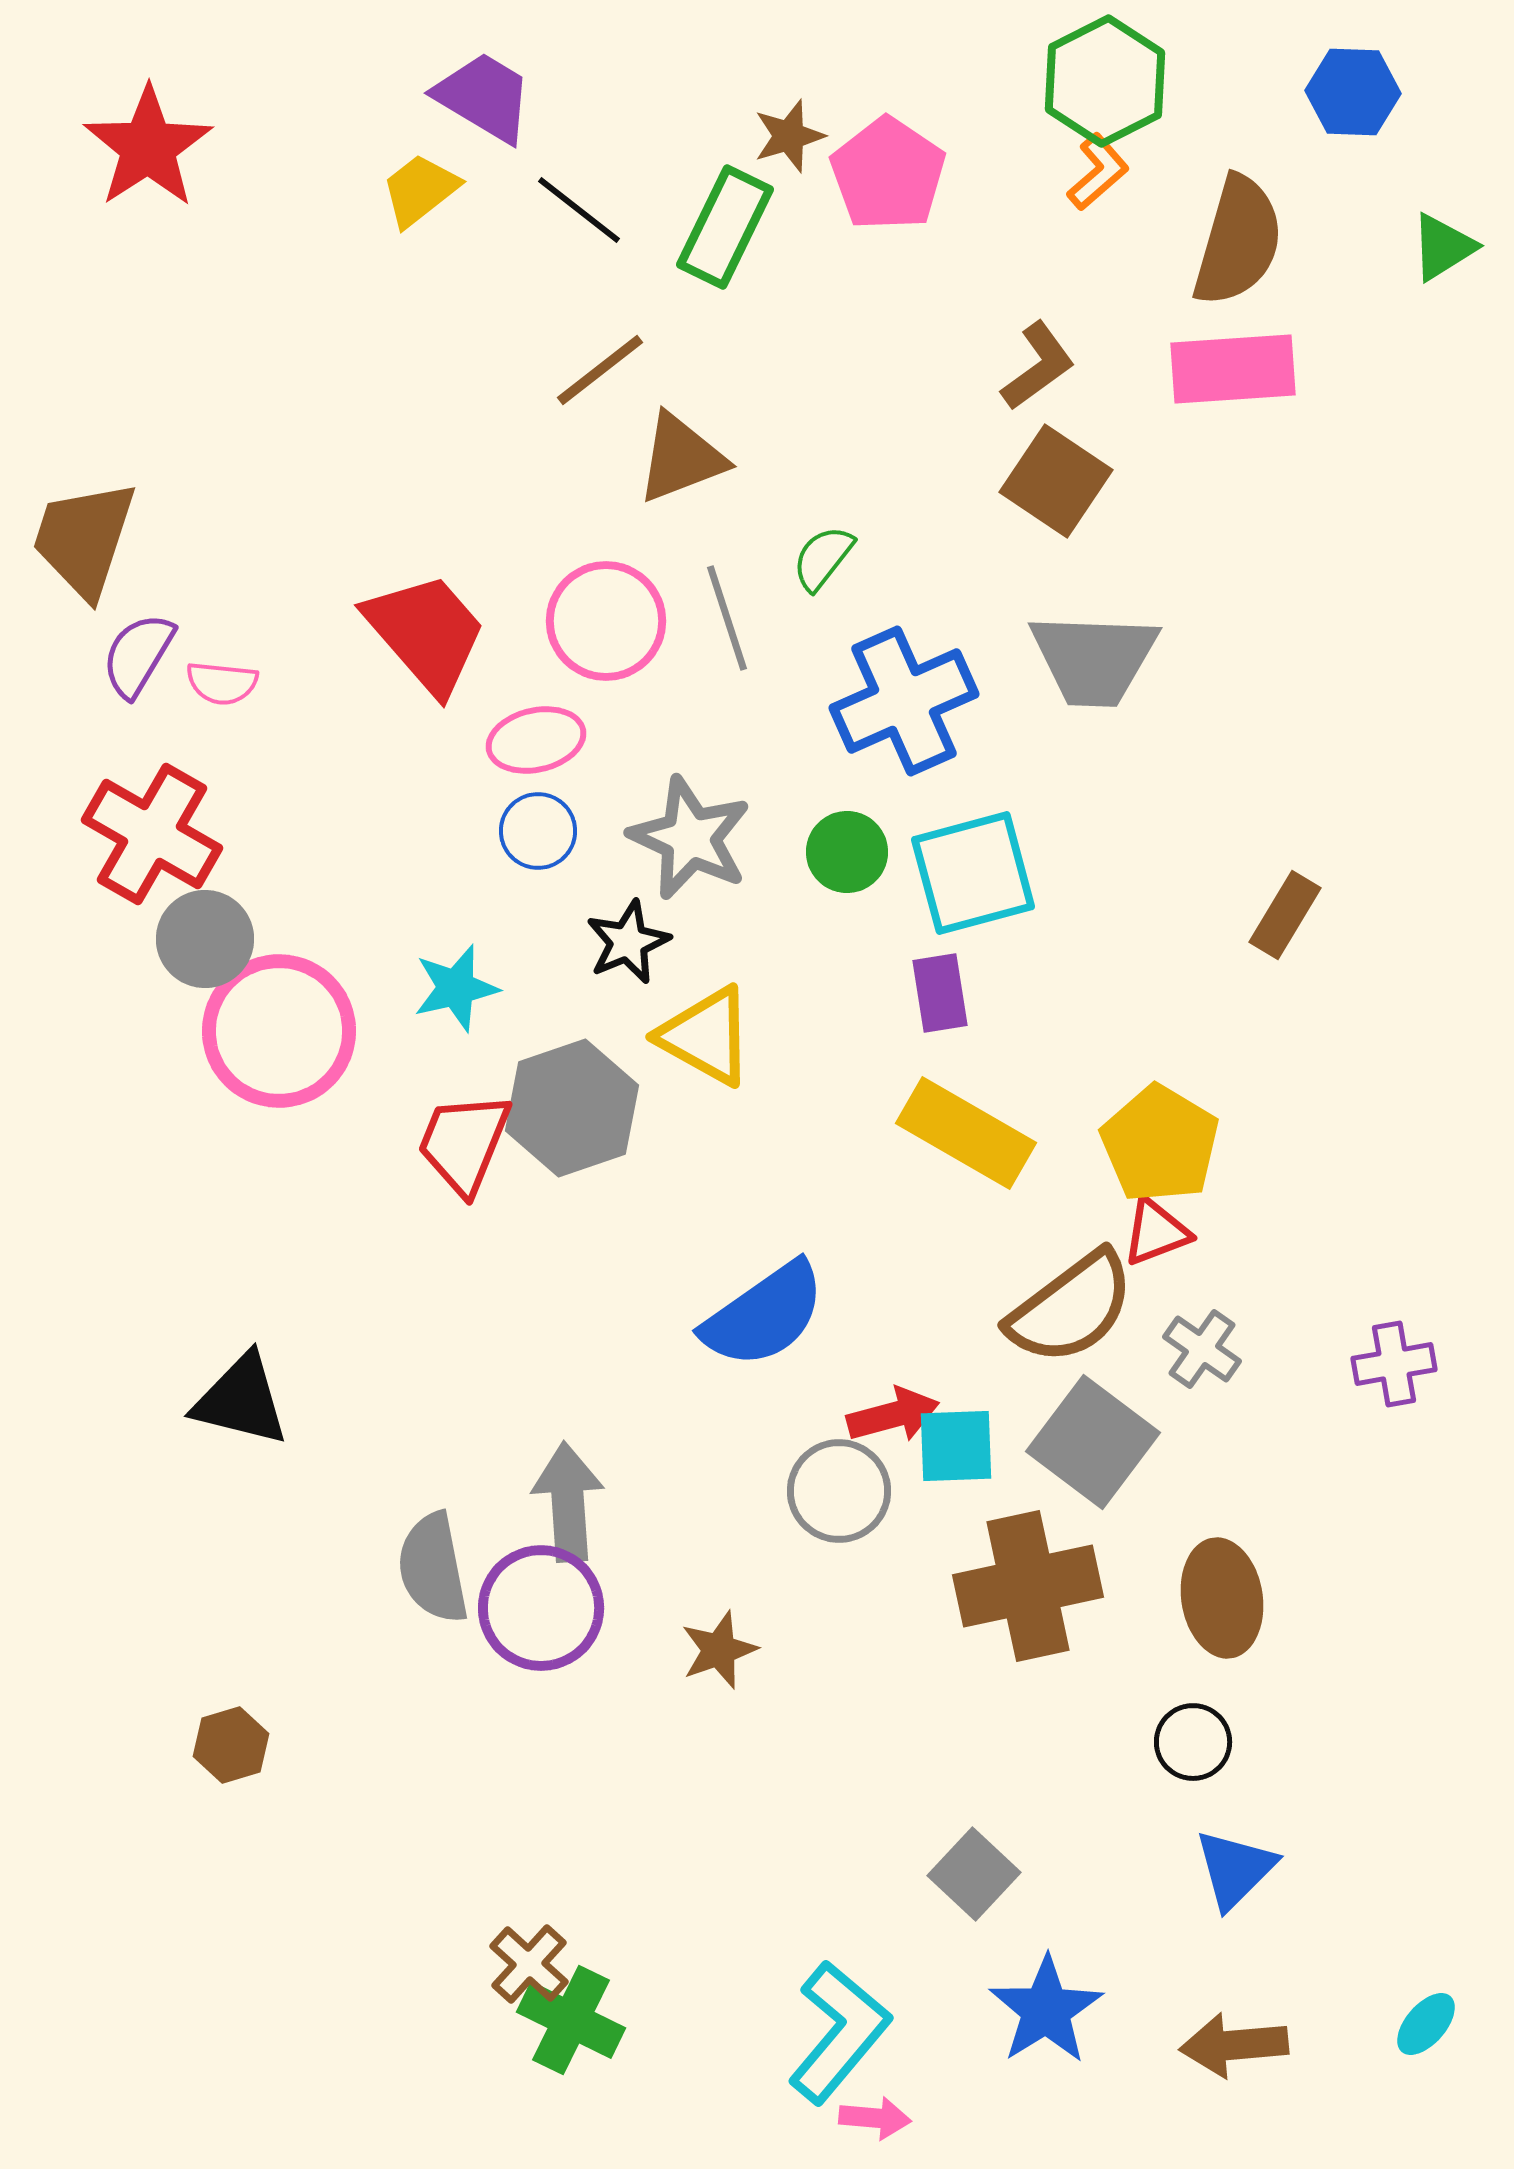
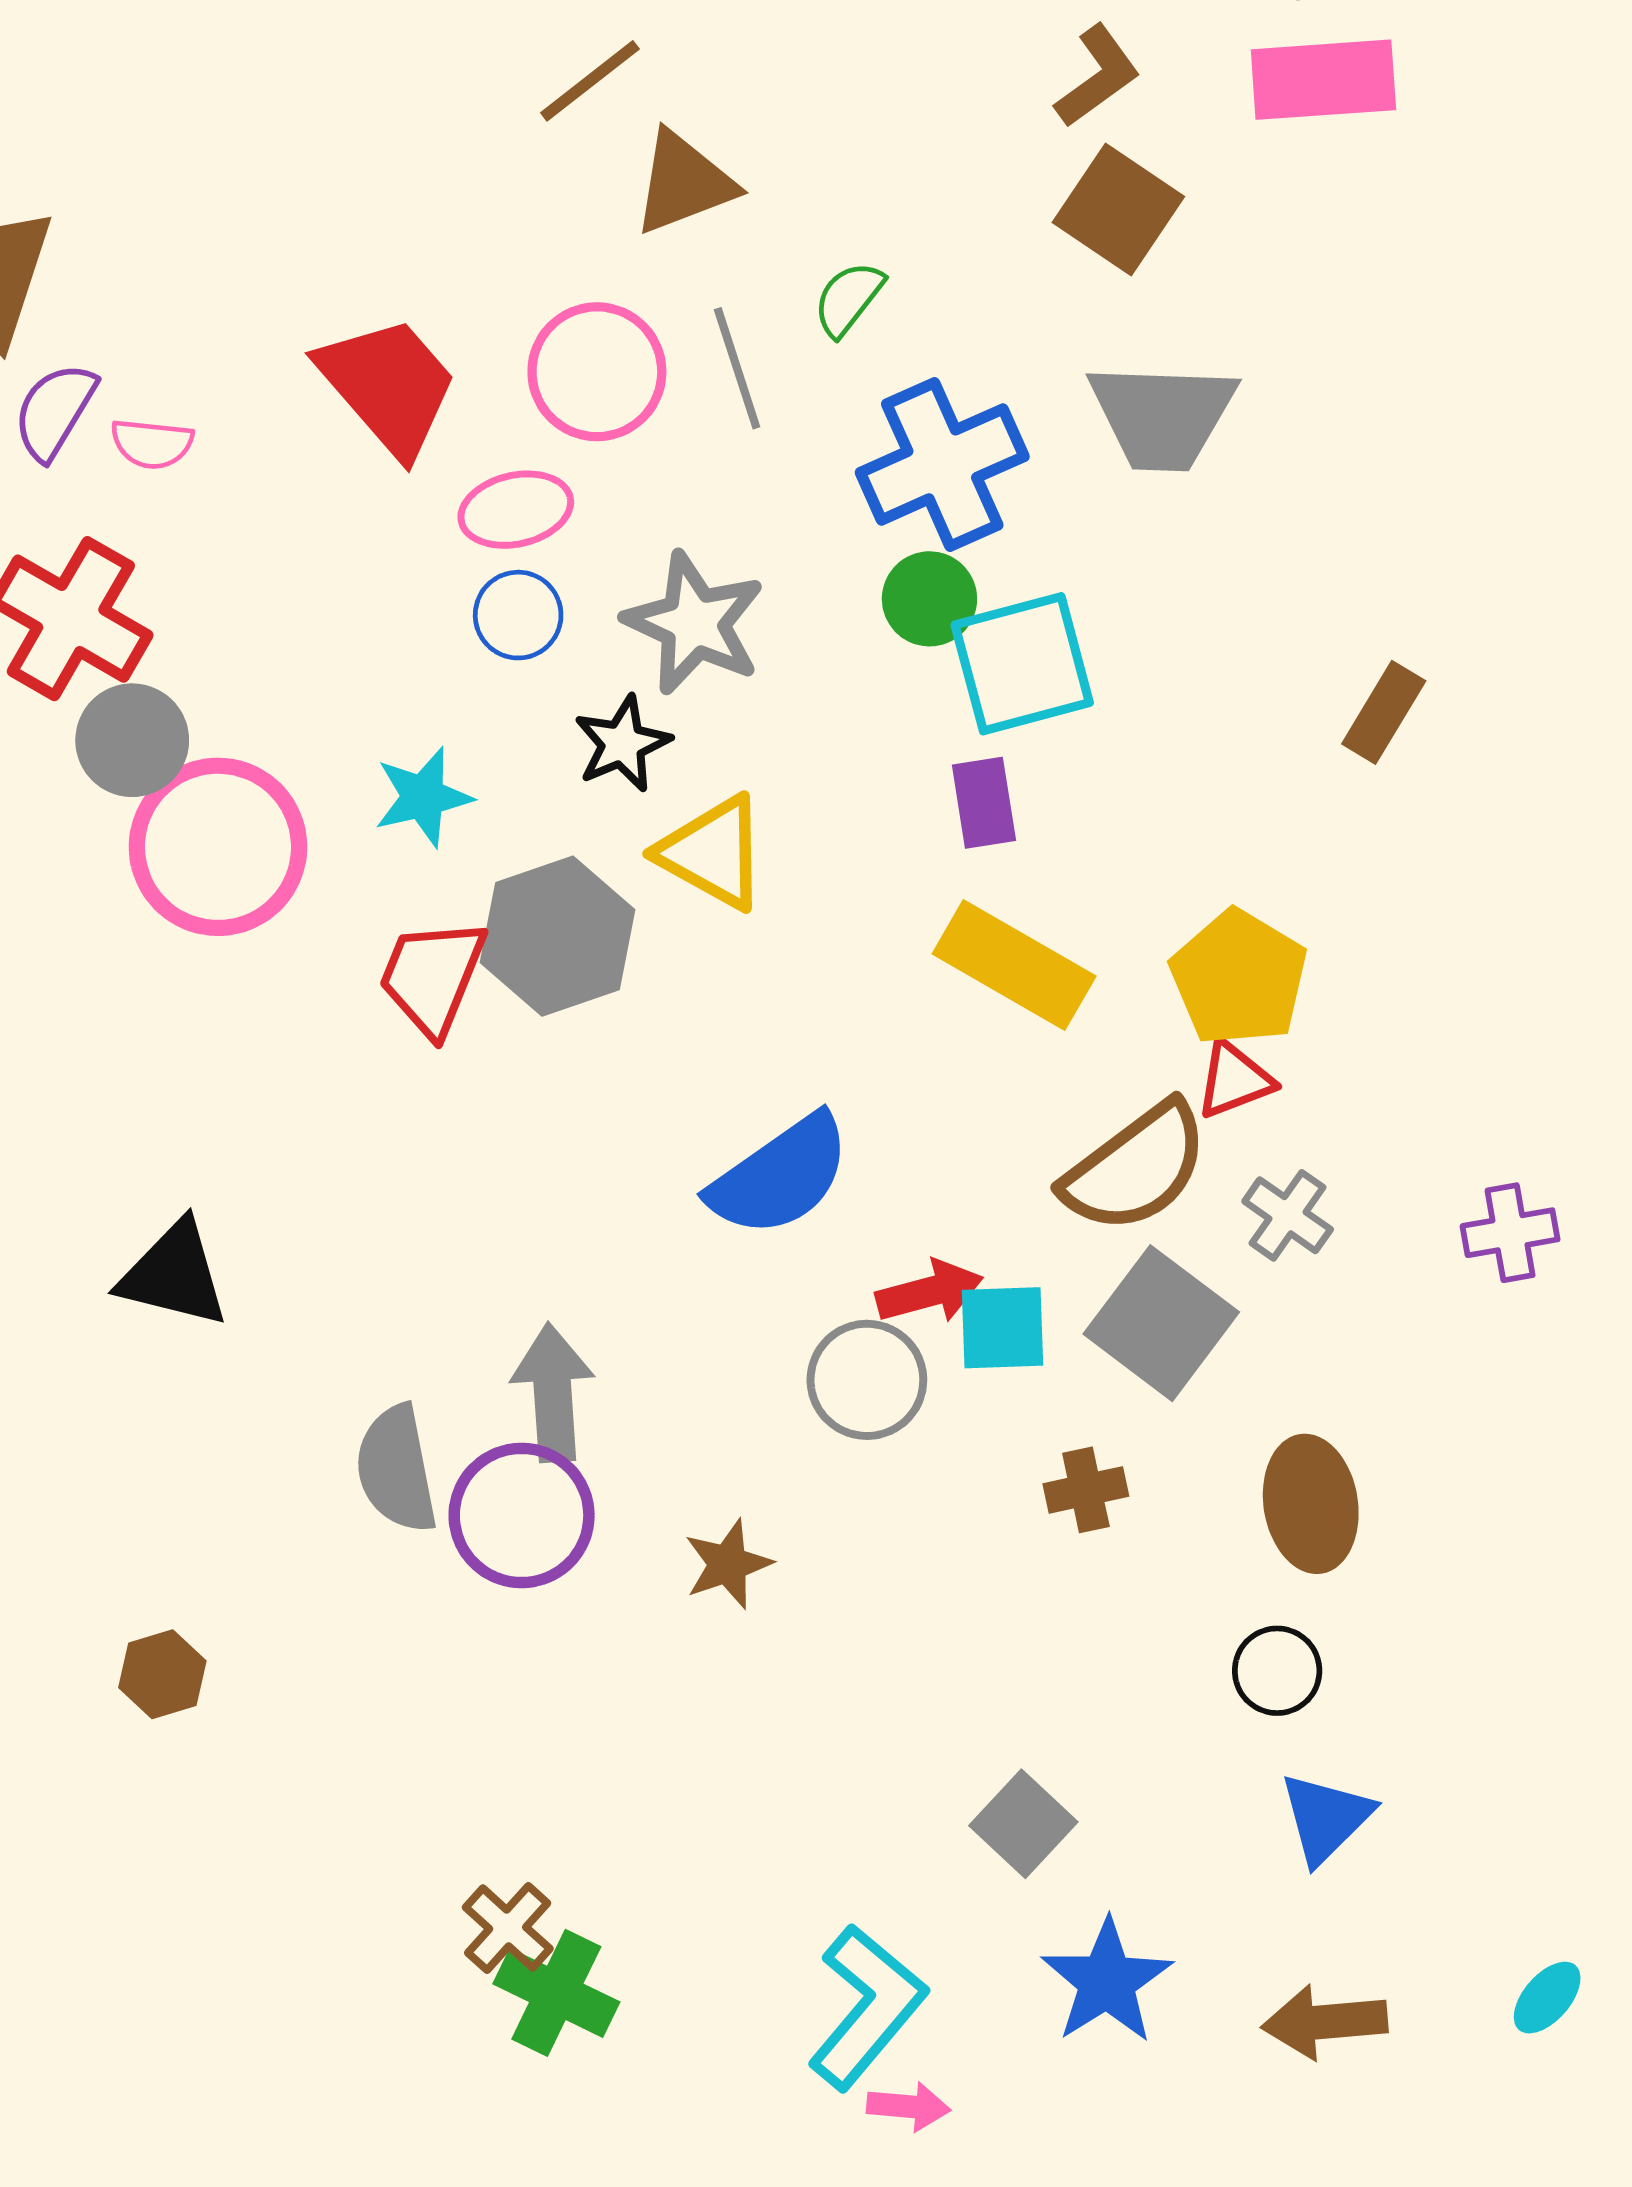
green circle: (847, 852) -> (929, 599), moved
brown cross: (1028, 1586) -> (1086, 1490), size x0.5

